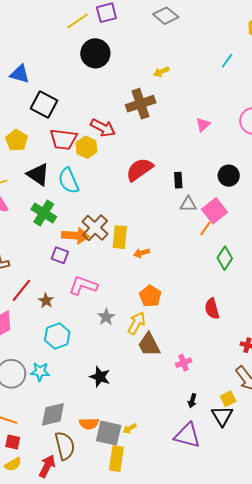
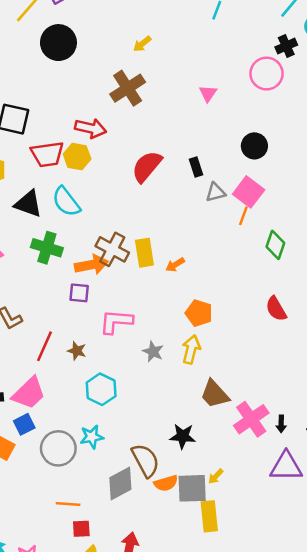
brown trapezoid: (149, 345) -> (215, 394), moved
pink cross: (184, 363) -> (251, 419), moved, size x1.8
black star: (100, 377) -> (183, 436), moved
brown semicircle: (65, 446) -> (145, 460), moved

